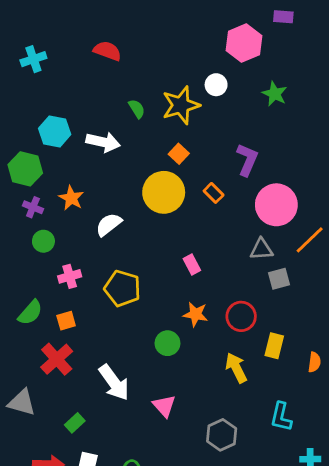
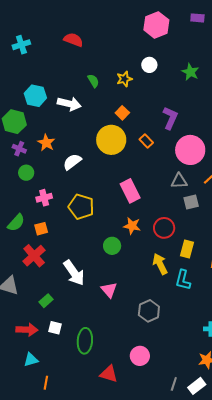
pink hexagon: (244, 43) -> (156, 25), moved
yellow star: (181, 105) -> (124, 79), size x0.6
pink rectangle: (192, 265) -> (130, 191), size x1.6
cyan L-shape: (281, 417) -> (183, 280), moved

